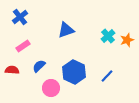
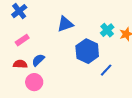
red semicircle: (12, 70) -> (20, 64), moved
blue hexagon: (74, 72) -> (87, 51), moved
pink circle: (51, 88) -> (34, 82), moved

